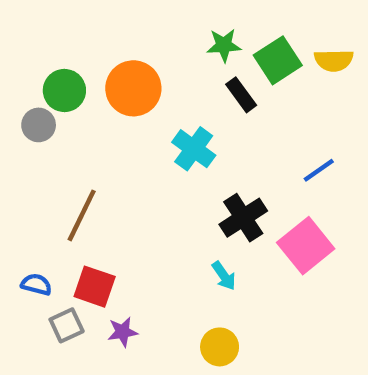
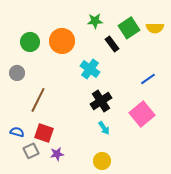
green star: (224, 45) -> (95, 21), moved
gray circle: (39, 125) -> (17, 73), moved
black cross: (243, 218) -> (101, 101), moved

